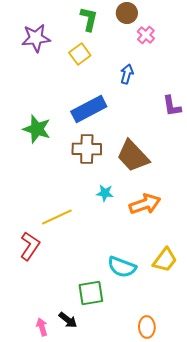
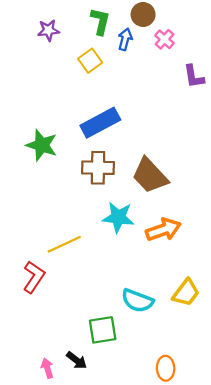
purple star: (36, 38) -> (48, 30), moved, size x0.7
blue arrow: (127, 74) -> (125, 39), moved
purple L-shape: (172, 106) -> (194, 76), moved
cyan star: (105, 193) -> (118, 217), size x1.6

